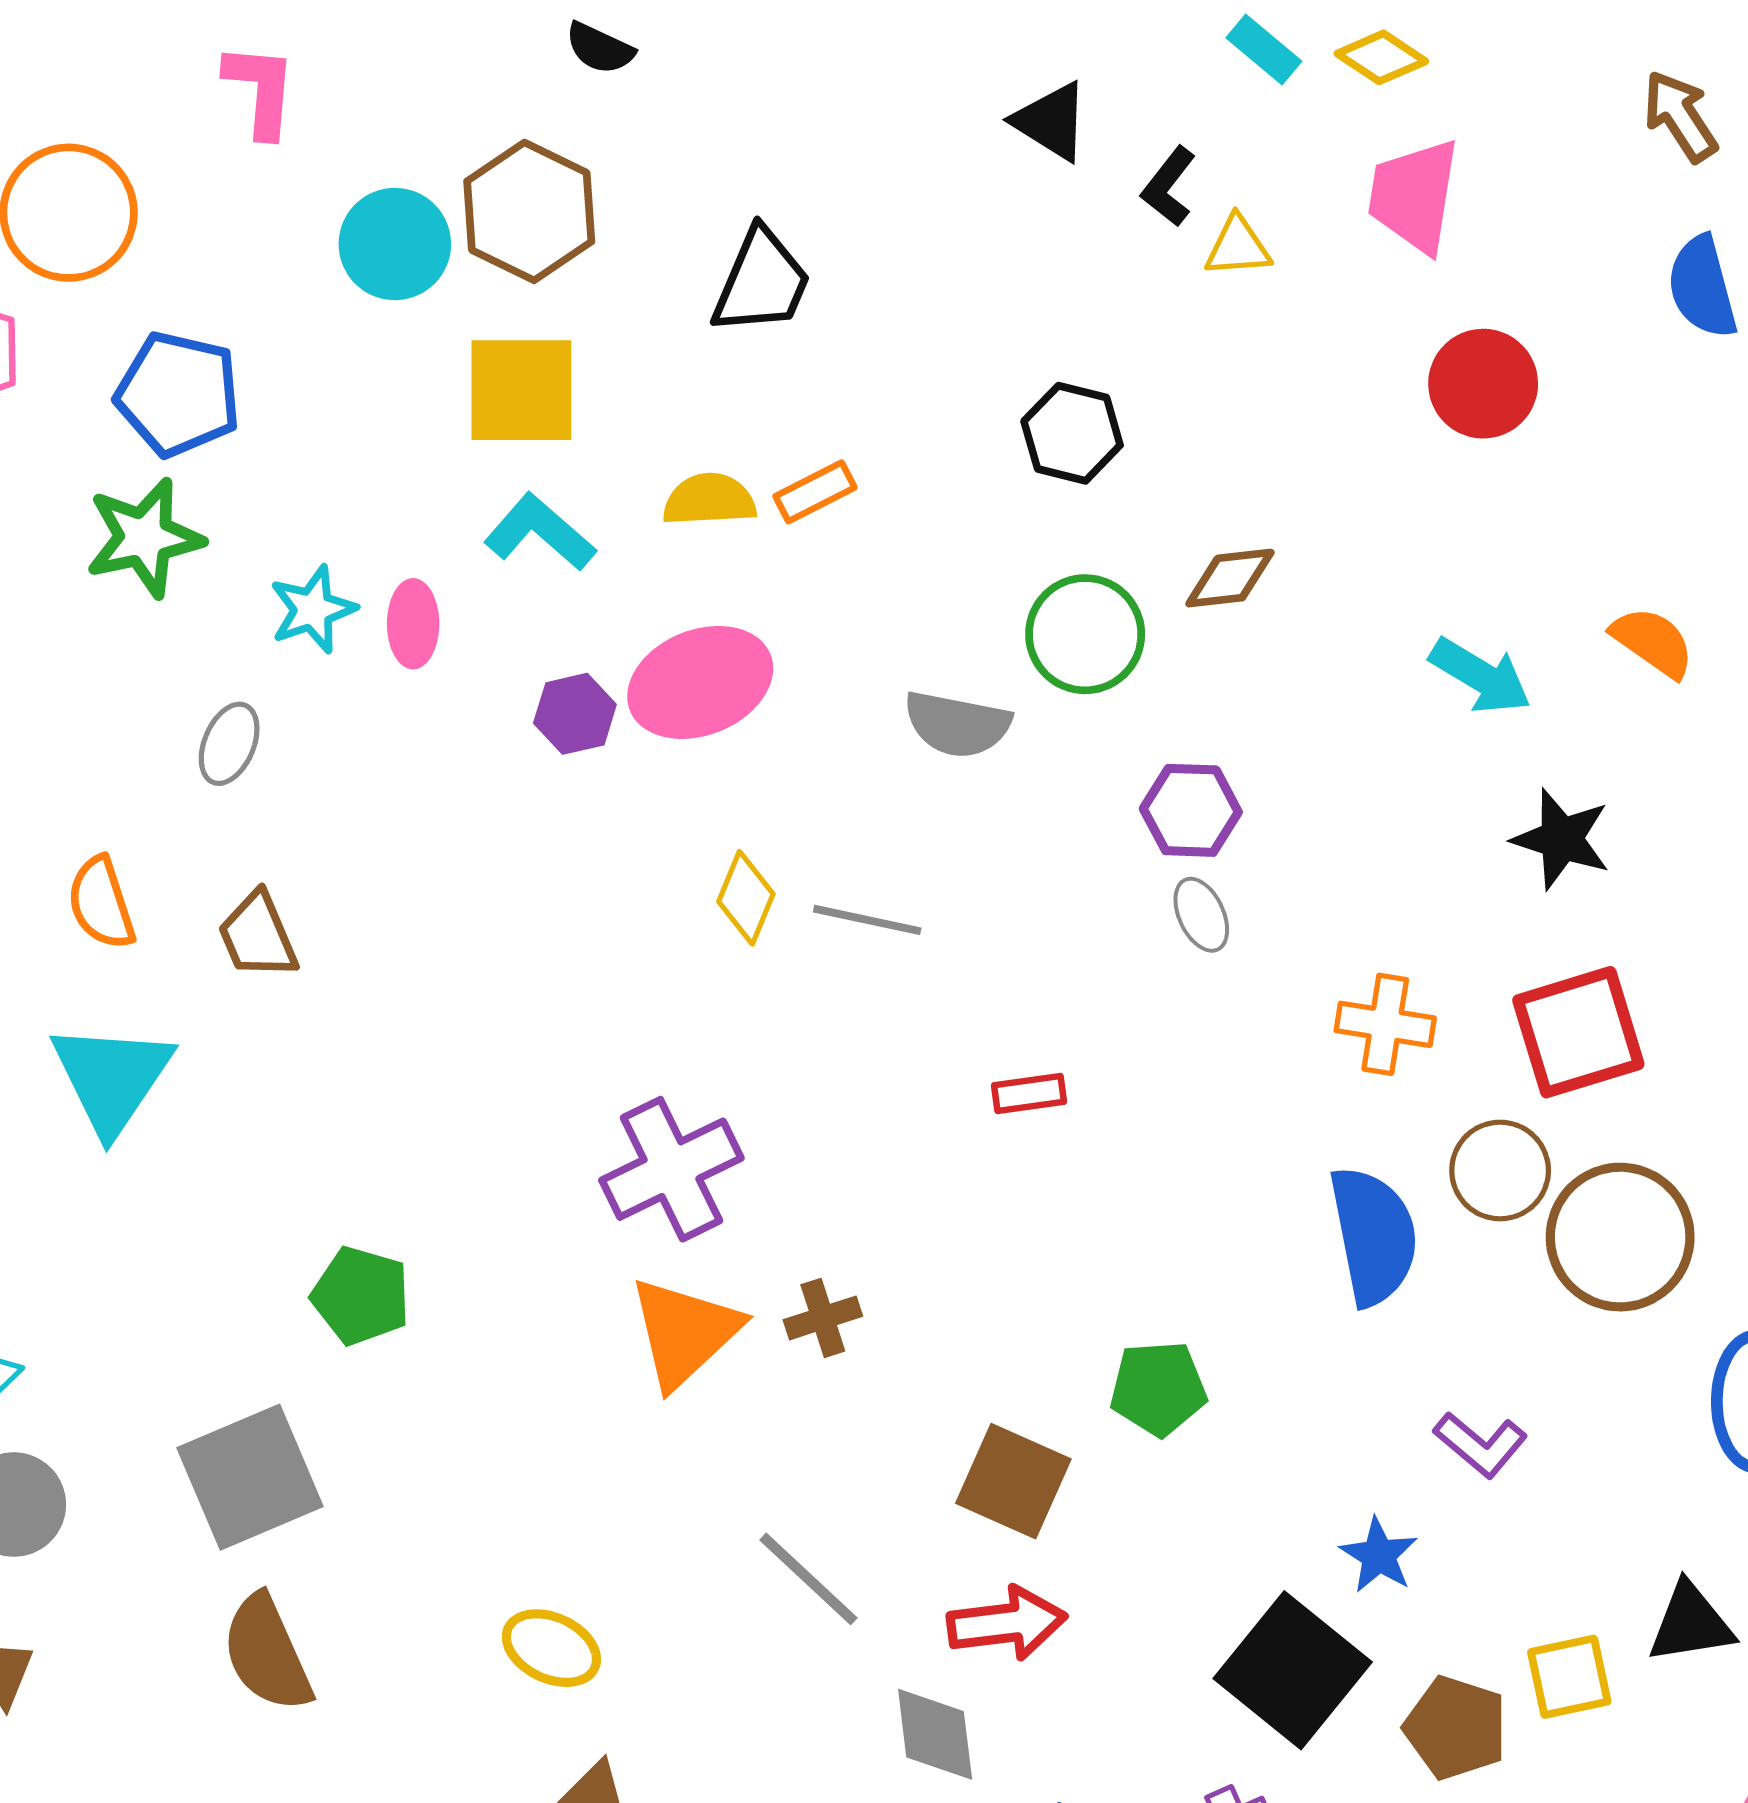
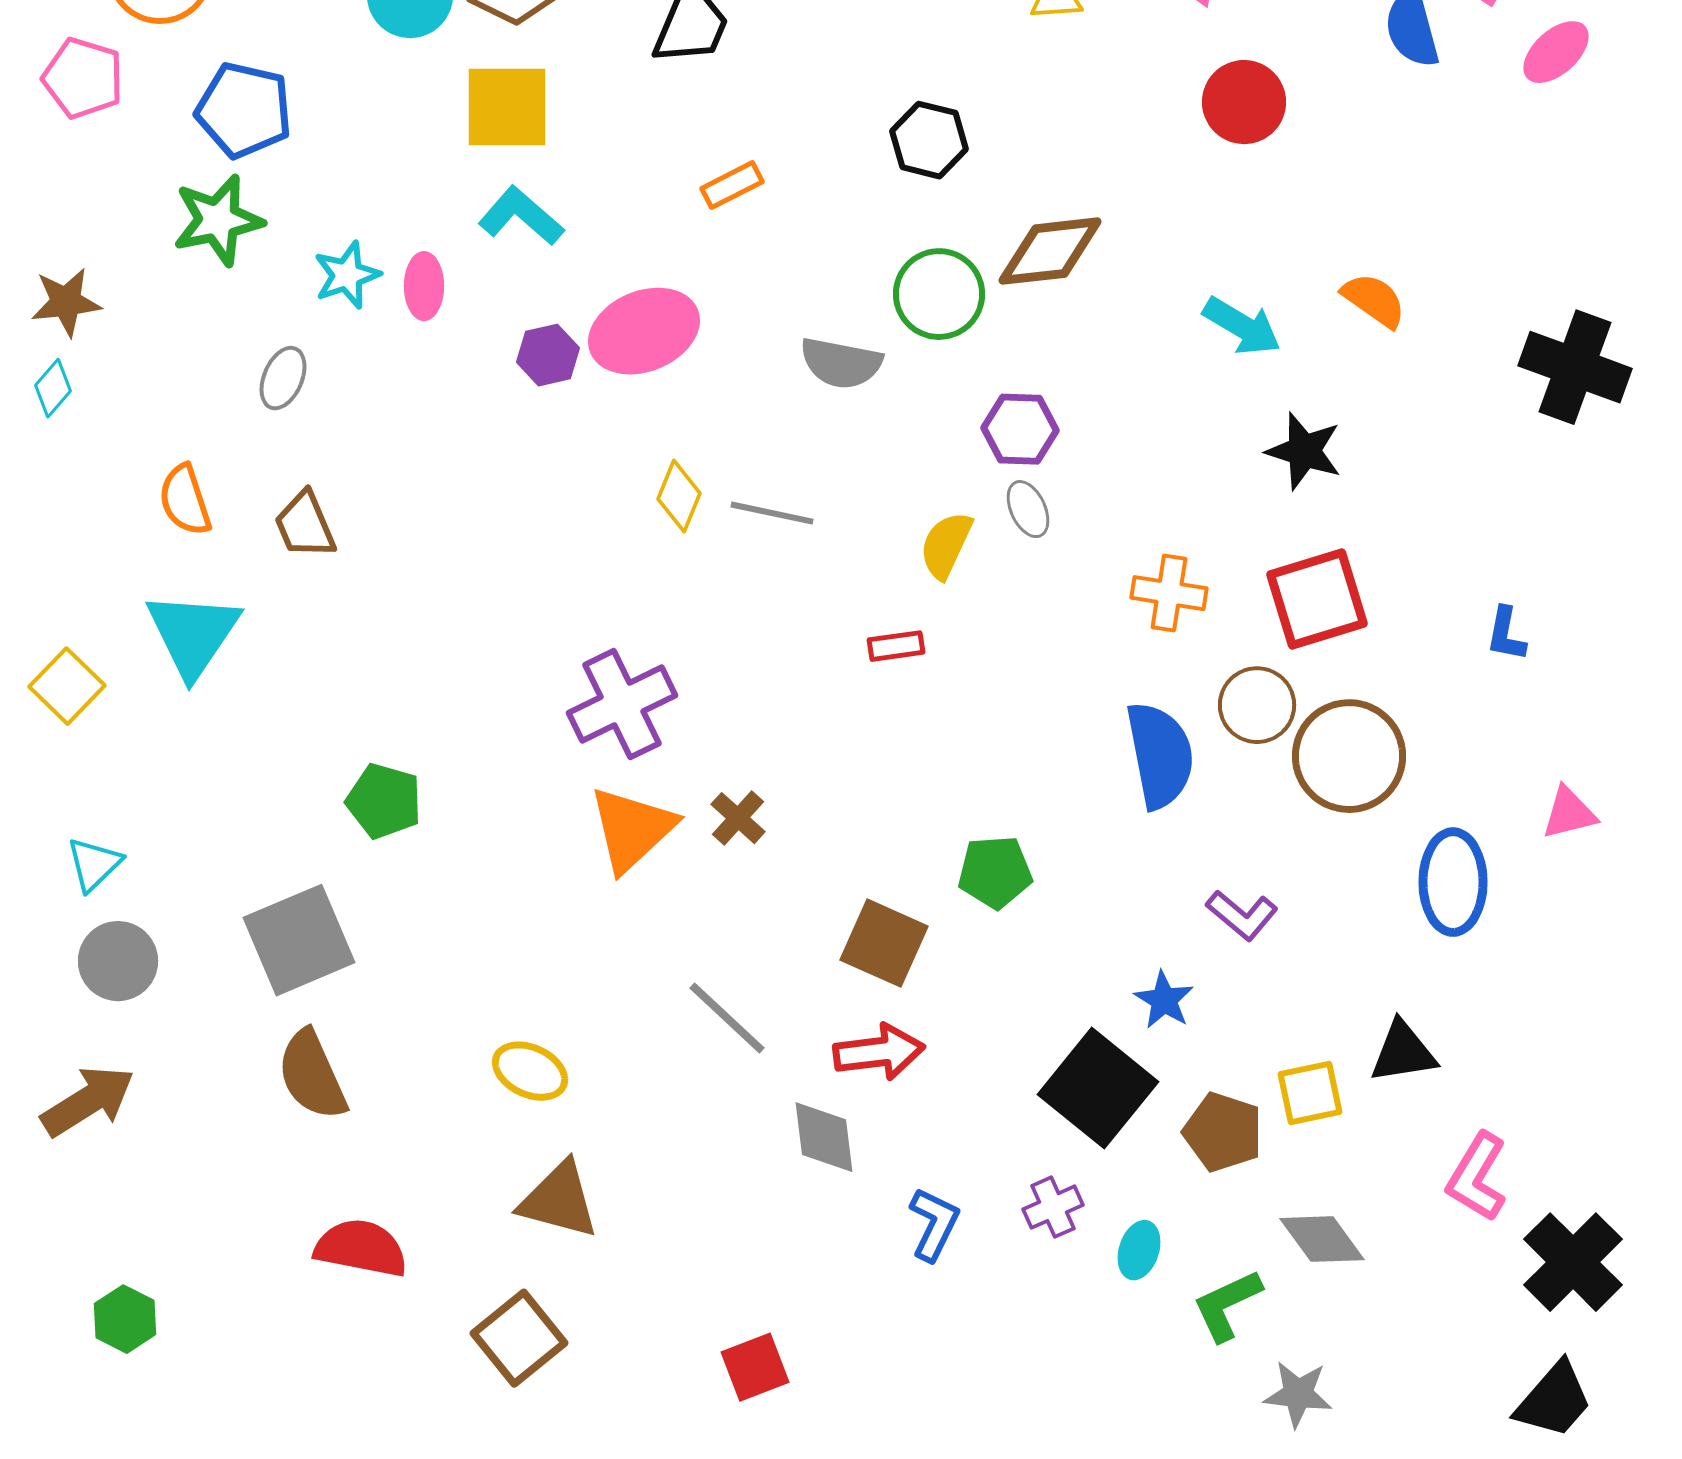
yellow semicircle: (709, 500) -> (946, 545), moved, turned -62
brown diamond: (1230, 578) -> (1050, 251), size x1.5
brown cross: (823, 1318) -> (738, 818), turned -30

